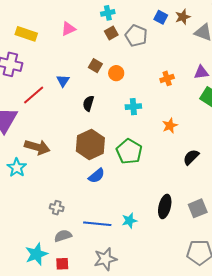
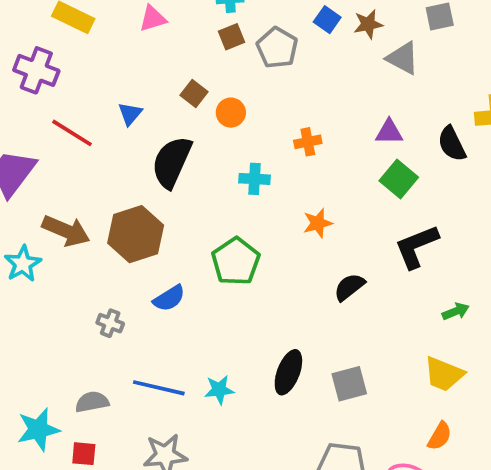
orange cross: (167, 78) -> (308, 142), moved
red line: (34, 95) -> (72, 133), turned 65
black semicircle: (88, 103) -> (172, 162), size x1.8
brown hexagon: (90, 144) -> (136, 234), moved
gray cross: (57, 208) -> (110, 323), moved

